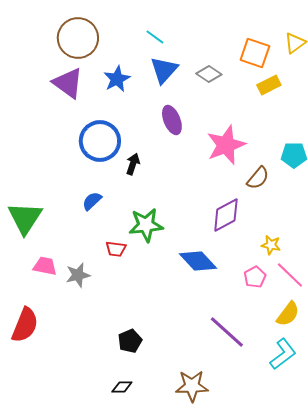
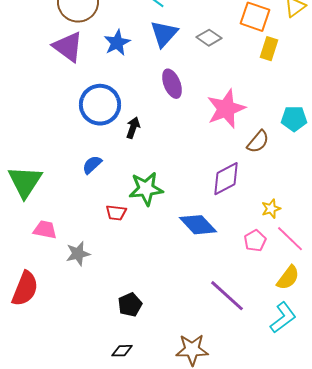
yellow rectangle: (269, 85) -> (269, 49), turned -45
yellow star: (271, 245) -> (271, 209), turned -30
gray star: (78, 275) -> (78, 254), moved

